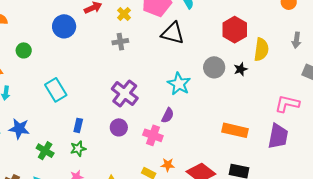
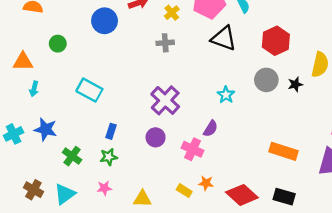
red hexagon: (235, 30) -> (276, 41), moved
cyan star: (179, 84) -> (226, 95), size x0.7
cyan rectangle: (56, 90) -> (89, 90), turned -35

